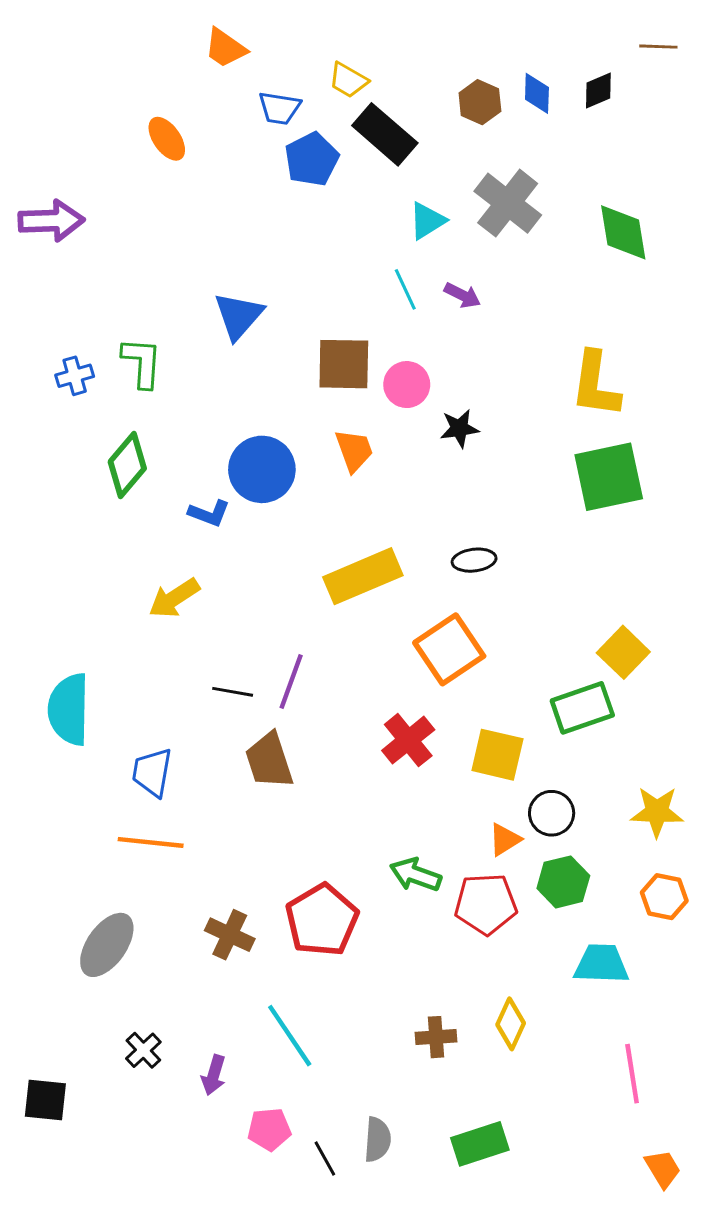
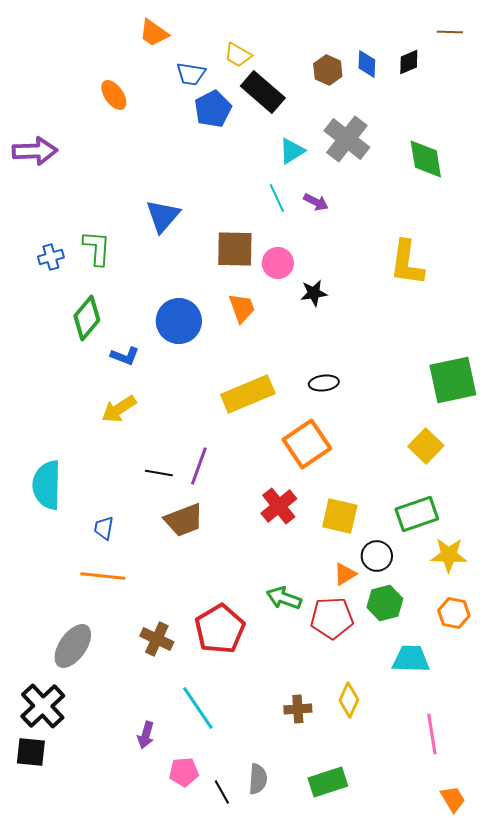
green square: (609, 477) -> (453, 380), moved
blue L-shape: (209, 513) -> (125, 356), moved
green rectangle: (582, 708) -> (417, 514), moved
brown trapezoid: (269, 761) -> (184, 520), turned -93
blue trapezoid: (152, 772) -> (104, 528), size x0.7
black cross: (143, 1050) -> (43, 706), moved, size x1.8

